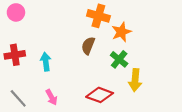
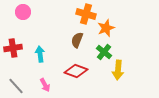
pink circle: (16, 12) -> (23, 12), moved
red diamond: (100, 95) -> (76, 71), moved

